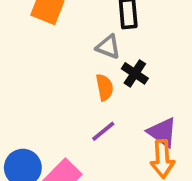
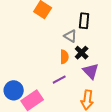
purple triangle: (162, 132) -> (91, 71), moved

